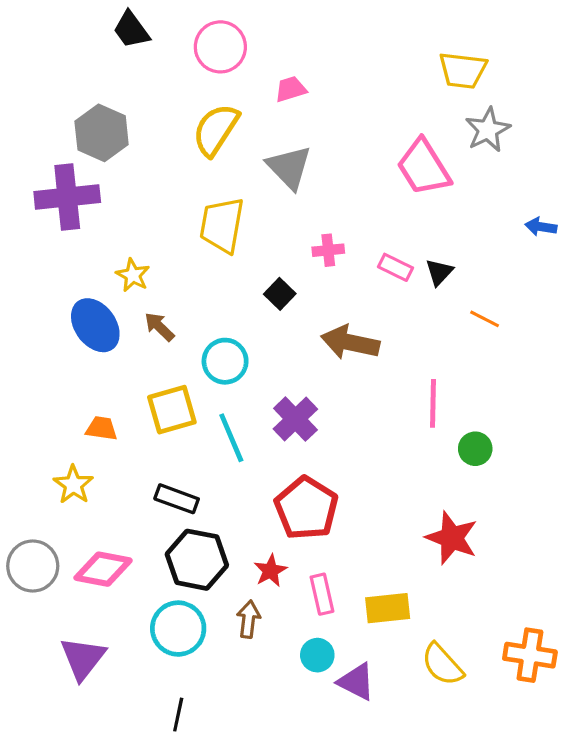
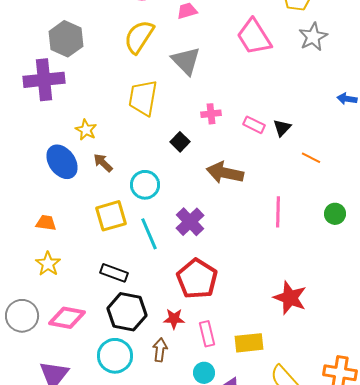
pink trapezoid: (424, 167) -> (254, 37), moved
orange trapezoid: (102, 428) -> (46, 223), moved
green circle: (475, 449) -> (335, 214), moved
red star: (270, 571) -> (174, 319), turned 30

